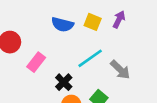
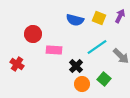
pink rectangle: (36, 62) -> (54, 50), turned 56

